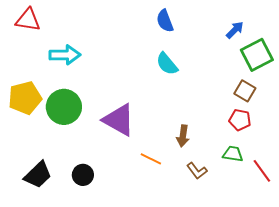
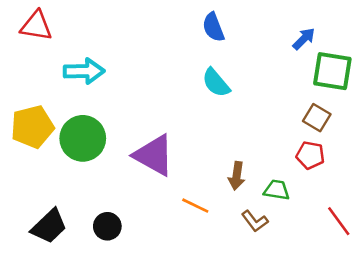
green square: (257, 55) -> (332, 71), turned 36
green trapezoid: (233, 154) -> (277, 190), moved

